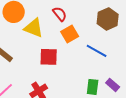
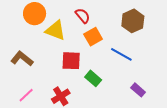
green rectangle: (93, 87) -> (93, 78), moved, turned -56

